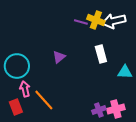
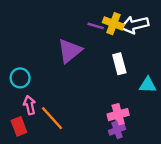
purple triangle: (59, 57) -> (70, 51), moved, size x1.6
cyan circle: (17, 66) -> (20, 78), size x0.7
pink cross: (116, 109) -> (118, 115), moved

